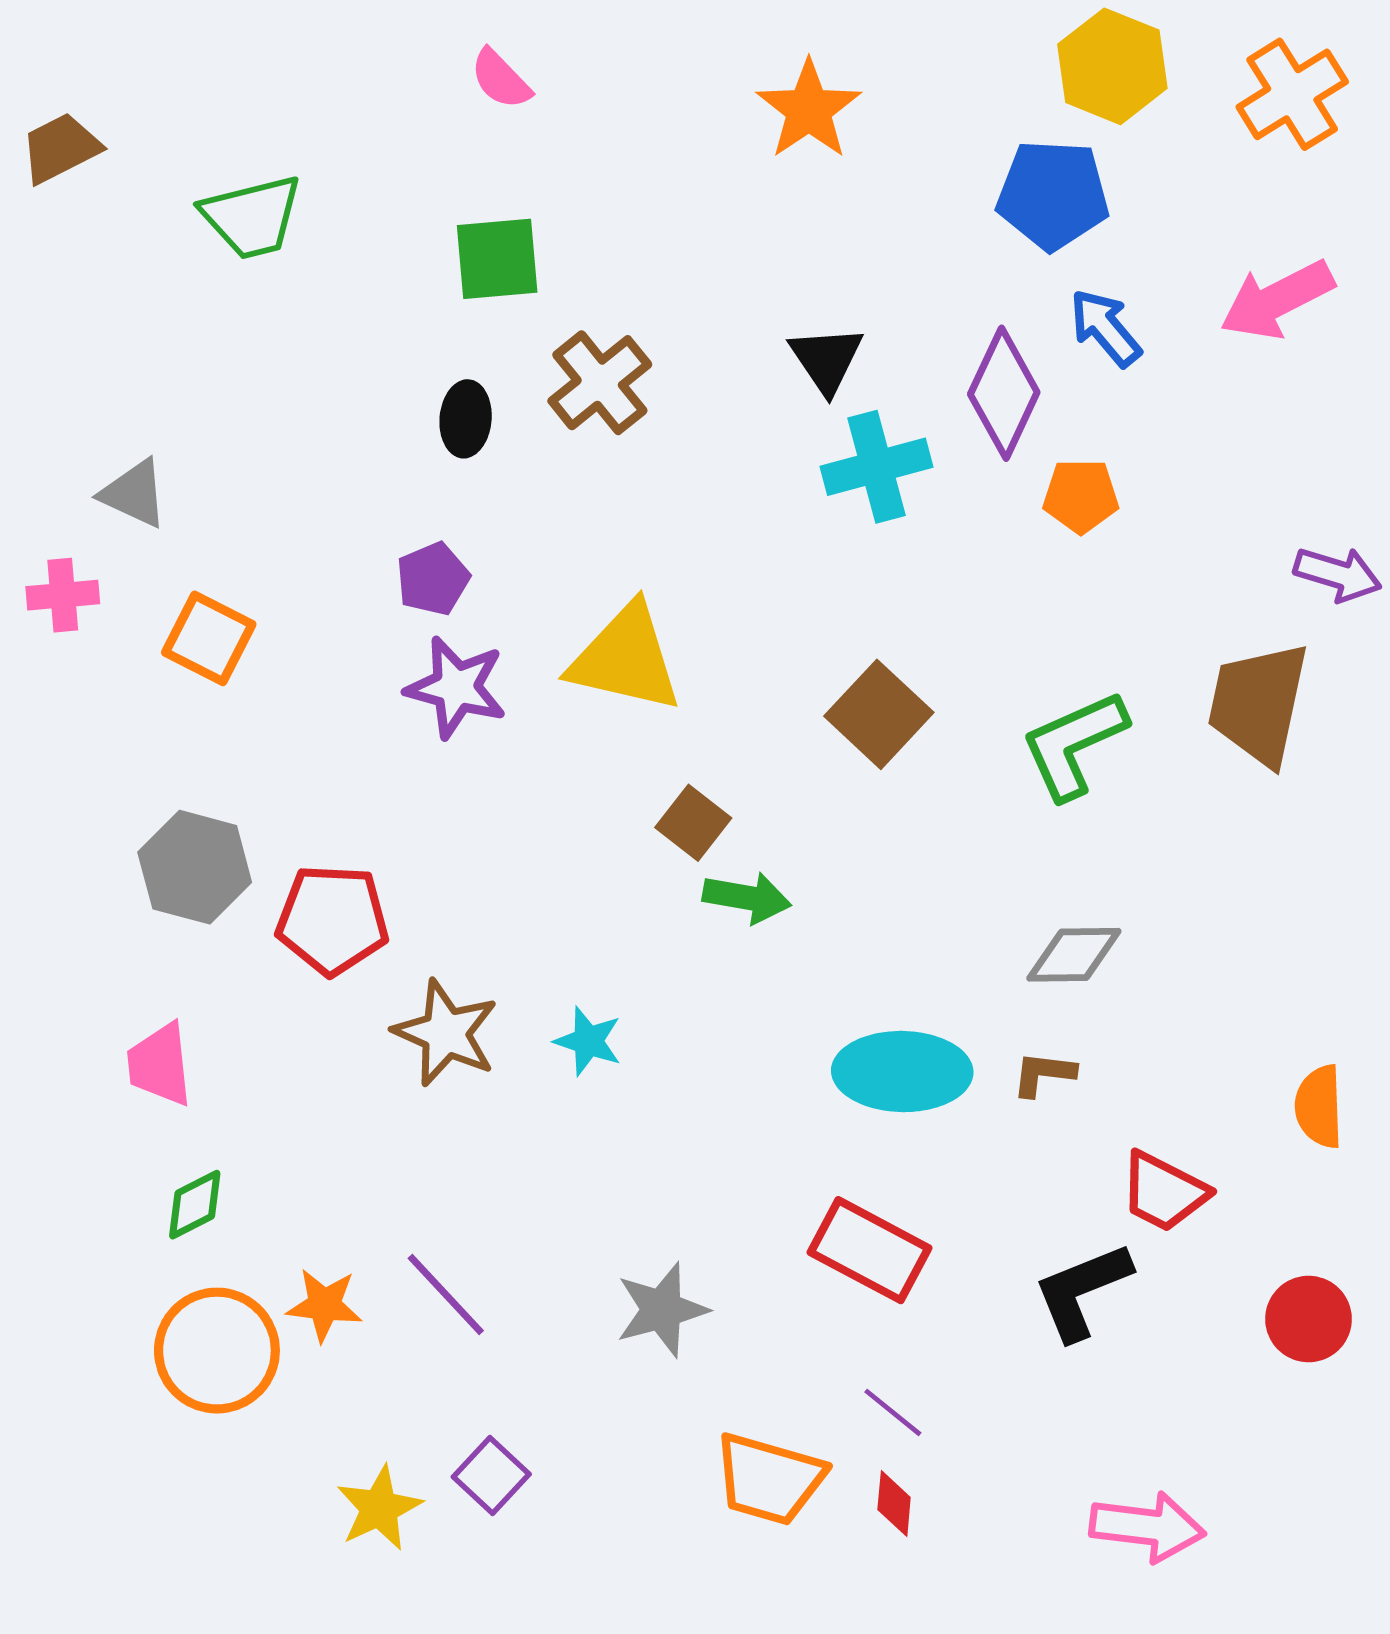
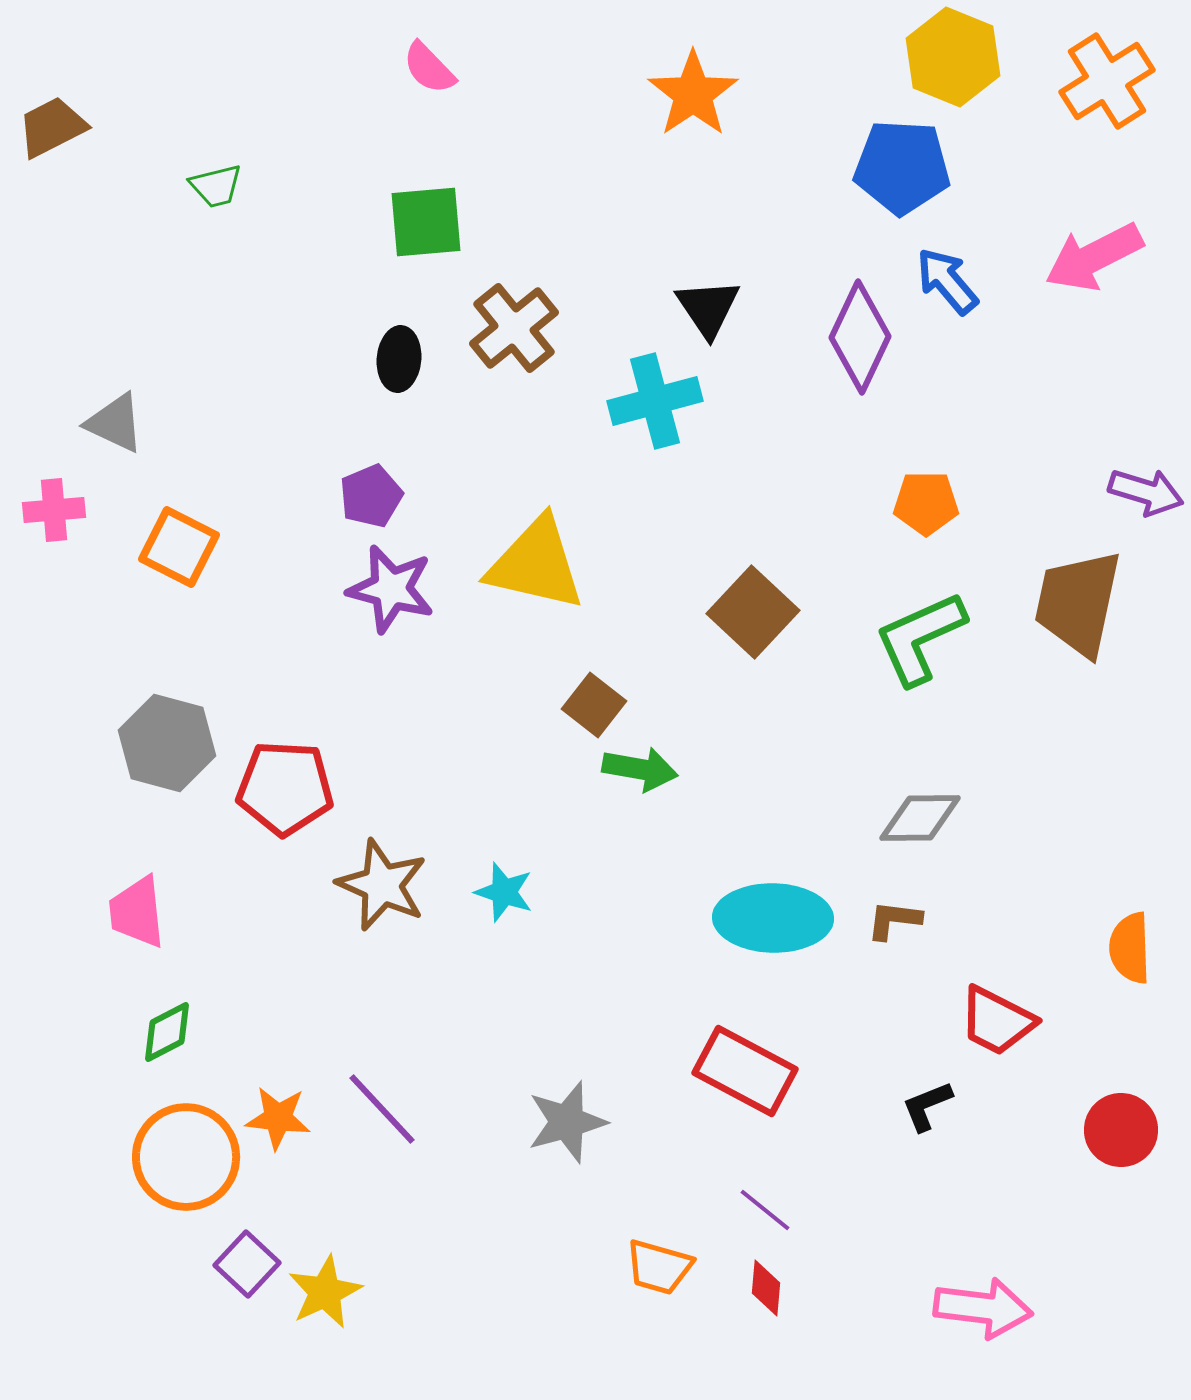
green trapezoid: (252, 217) -> (216, 186), size x0.6
cyan cross: (877, 467) -> (655, 401), moved
orange pentagon: (1081, 496) -> (926, 503), moved
black L-shape: (1082, 1291) -> (927, 1106), size x0.6
purple square: (491, 1475) -> (247, 1264), moved
orange trapezoid: (769, 1479) -> (659, 1267), size x0.7

